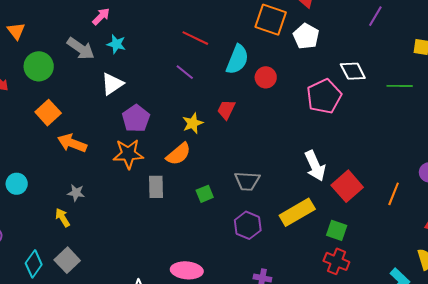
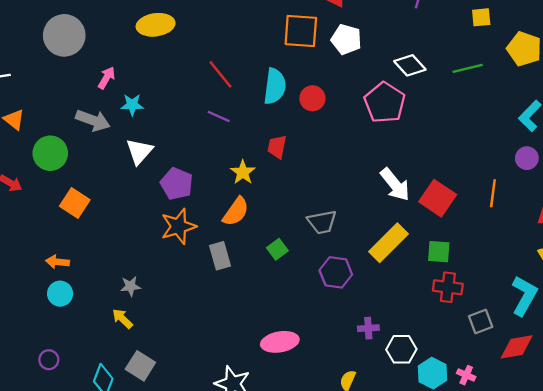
red line: (195, 38) -> (221, 74), turned 40
orange arrow: (72, 143) -> (58, 262), moved, size x0.7

